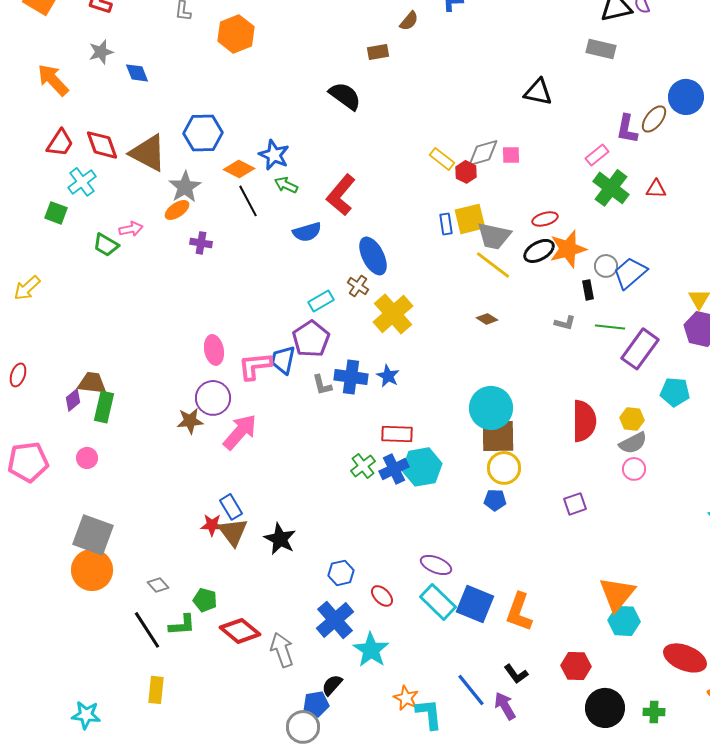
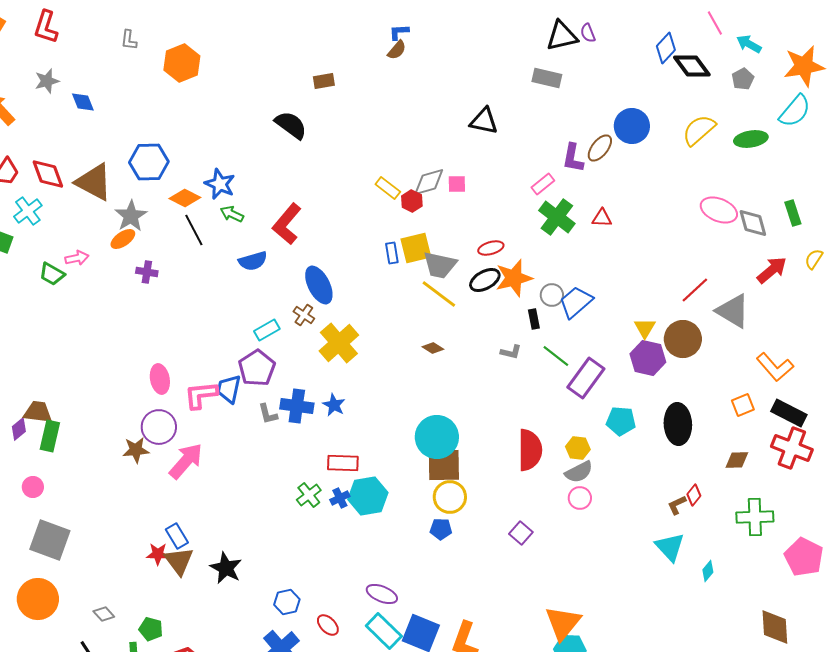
brown semicircle: (409, 21) -> (397, 50), moved
green line: (610, 327) -> (556, 356), turned 32
blue cross: (394, 469) -> (340, 498), size x0.7
purple square: (575, 504) -> (521, 533), turned -30
gray square: (93, 535) -> (50, 540), moved

